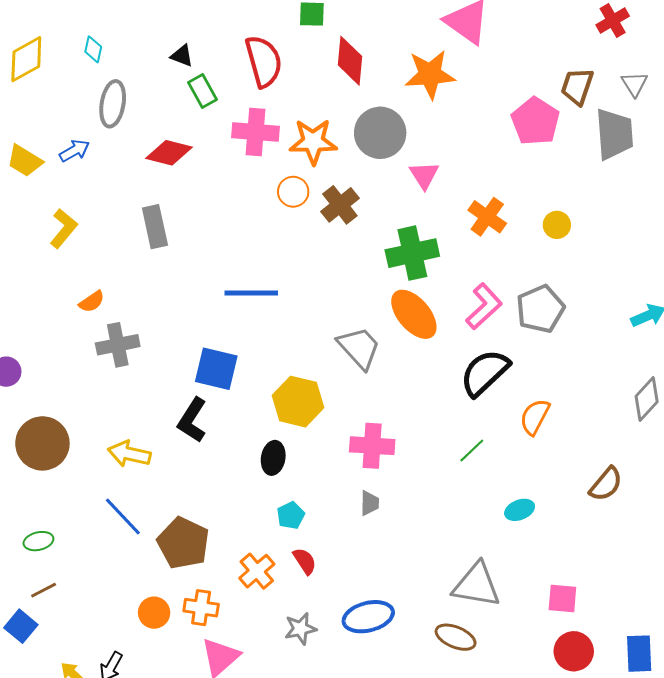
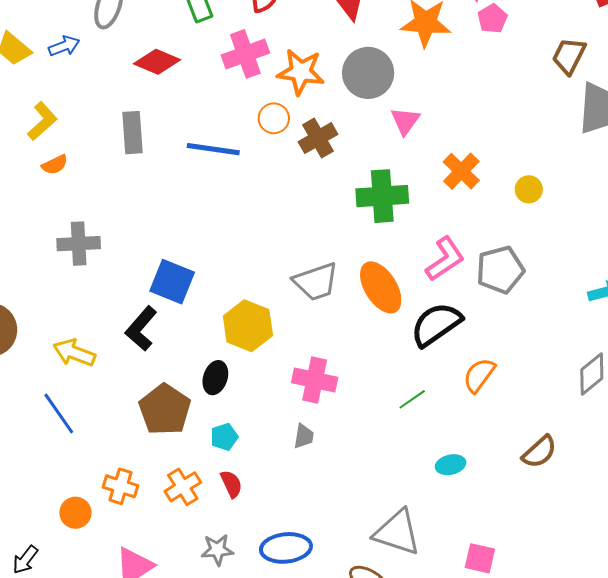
pink pentagon: (535, 121) -> (492, 19), moved, size x0.6
pink cross: (255, 132) -> (245, 54), turned -33
blue line: (251, 293) -> (213, 149), moved
orange semicircle: (92, 302) -> (55, 165), moved
orange ellipse: (414, 314) -> (381, 287), moved
gray trapezoid: (359, 348) -> (316, 282), turned 105
brown pentagon: (183, 543) -> (165, 410), moved
orange cross: (201, 608) -> (120, 486), moved

